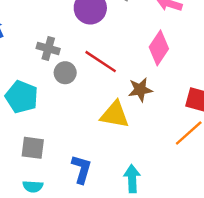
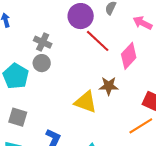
red line: (101, 62) -> (98, 41), moved
gray circle: (65, 73) -> (42, 63), moved

